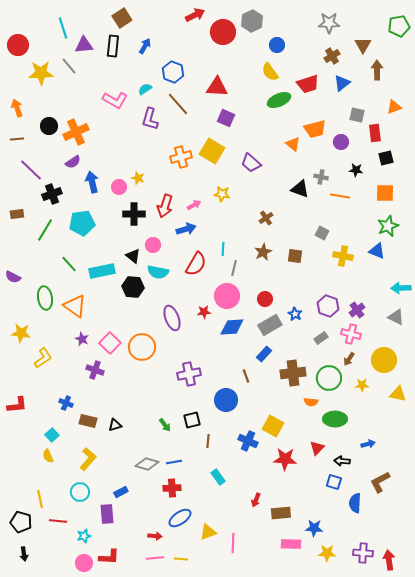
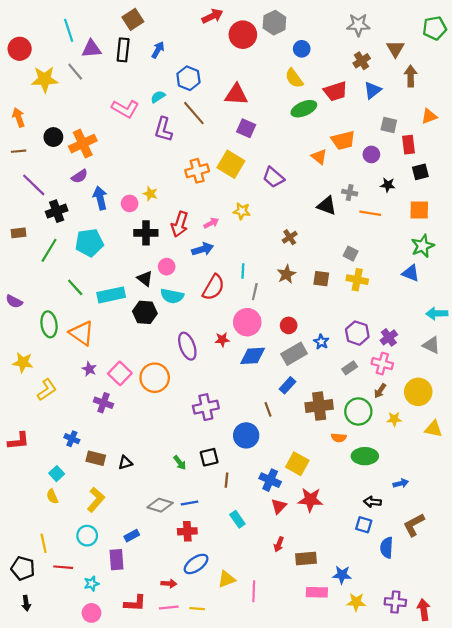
yellow cross: (343, 256) -> (357, 280), moved
red triangle: (317, 448) -> (279, 506), moved
red L-shape: (109, 557) -> (135, 603), moved

